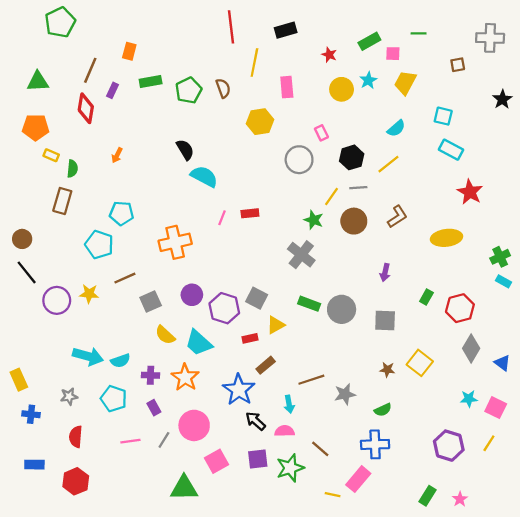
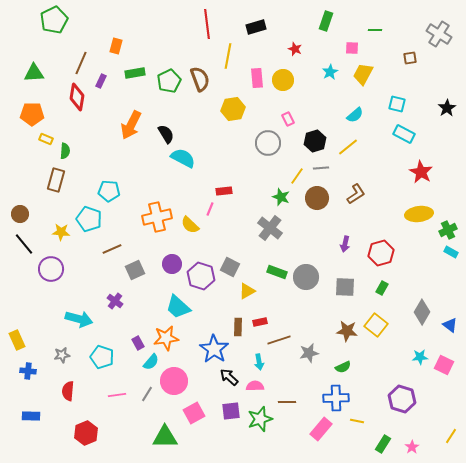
gray cross: (490, 38) -> (439, 34), turned 30
green rectangle: (369, 41) -> (326, 21), moved, turned -42
brown semicircle: (223, 88) -> (200, 79), size x1.4
yellow circle: (342, 89) -> (283, 80), moved
black star: (502, 99) -> (447, 108), moved
orange arrow: (117, 155) -> (131, 125), moved, size x2.0
pink line: (222, 218) -> (210, 209), moved
yellow ellipse: (447, 238) -> (419, 214), moved
yellow star: (89, 294) -> (61, 232), moved
green rectangle: (426, 297) -> (382, 288), moved
red hexagon: (460, 308) -> (381, 253), moved
yellow semicircle: (165, 335) -> (190, 225), moved
red rectangle: (250, 338) -> (260, 322), moved
cyan semicircle: (120, 361) -> (151, 362), moved, turned -30
brown rectangle: (266, 365) -> (238, 327), turned -48
brown star: (387, 370) -> (347, 331), size x1.5
purple cross: (151, 375) -> (115, 301), moved, turned 35
orange star: (185, 377) -> (166, 338), turned 30
purple rectangle: (154, 408) -> (138, 343), moved
yellow line: (489, 443) -> (451, 436), moved
brown line: (320, 449) -> (287, 402), turned -42
red hexagon: (76, 481) -> (86, 433), moved
yellow line: (333, 495) -> (357, 421), moved

